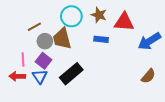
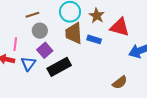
brown trapezoid: (62, 39) -> (74, 33), moved
purple square: (43, 61) -> (45, 50), moved
brown semicircle: (148, 76) -> (120, 82), moved

